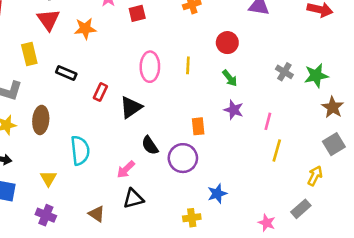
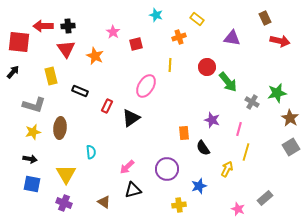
orange star: (85, 29) -> (95, 56), turned 30
yellow line: (188, 65) -> (170, 65), moved
pink ellipse: (150, 67) -> (146, 86), turned 30
gray cross: (284, 72) -> (252, 102), moved
green arrow: (230, 78) -> (228, 82), moved, size x1.5
black semicircle: (150, 145) -> (203, 148), moved
cyan semicircle: (80, 150) -> (91, 152), size x0.6
purple circle: (183, 158) -> (167, 169), moved
yellow arrow: (315, 176) -> (227, 169), moved
yellow triangle: (48, 178) -> (66, 174), size x1.5

